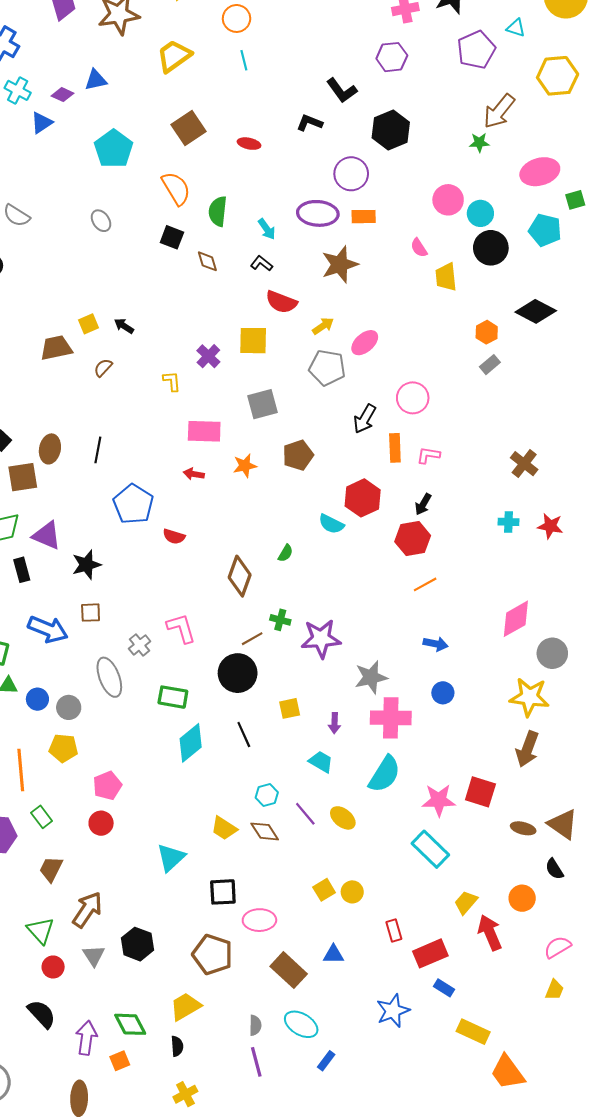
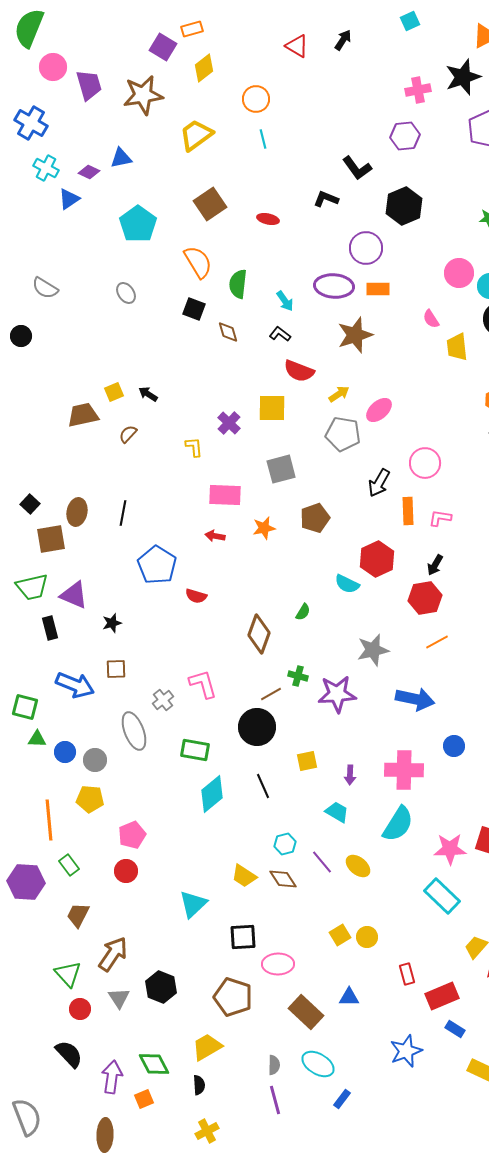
black star: (86, 565) -> (112, 623), size x0.7
blue arrow: (436, 644) -> (415, 699), moved, size x1.6
gray star: (371, 677) -> (373, 650), moved

